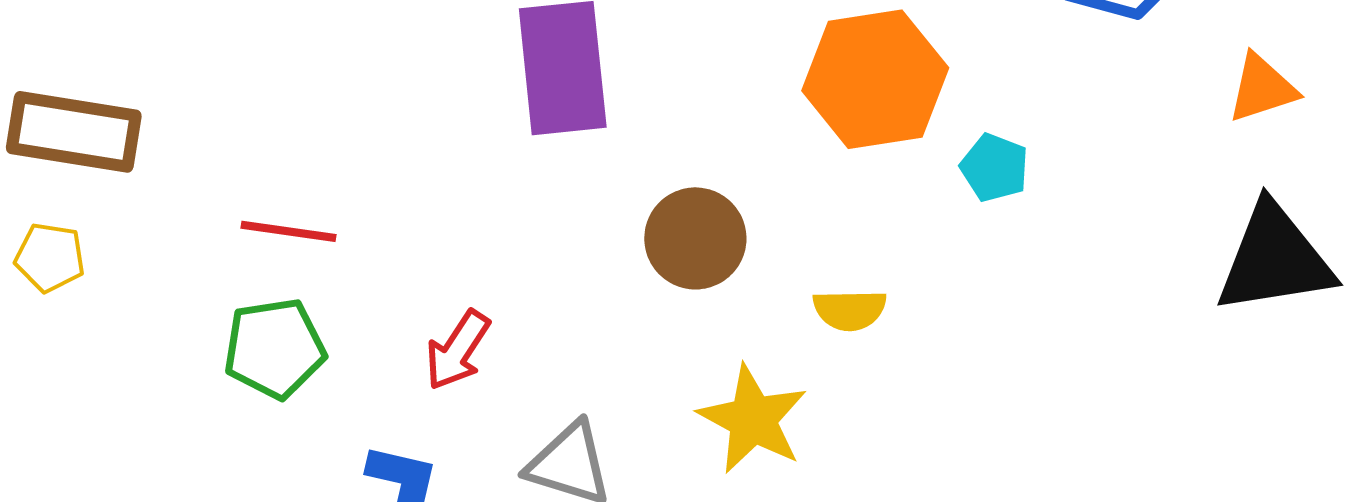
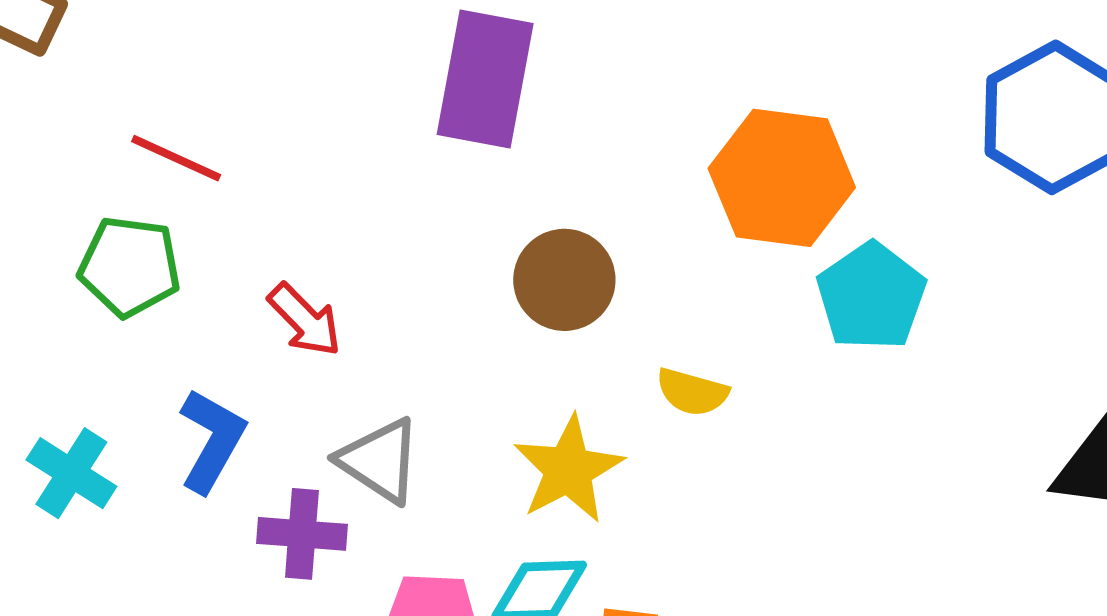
cyan pentagon: (994, 168) -> (871, 296), size x1.6
red arrow: (457, 350) -> (305, 320), turned -94

